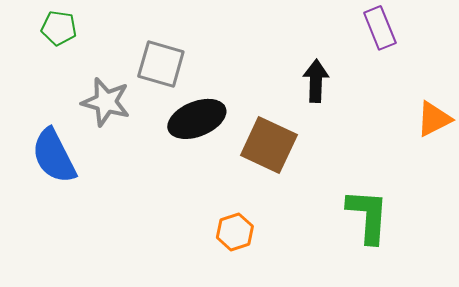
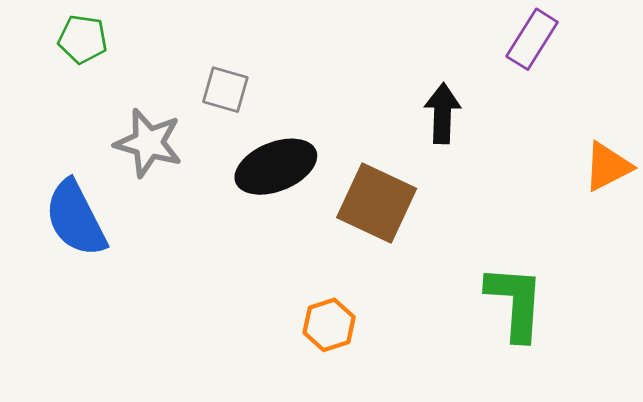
purple rectangle: (380, 28) -> (532, 39), turned 54
gray square: (161, 64) -> (225, 90), size x0.7

